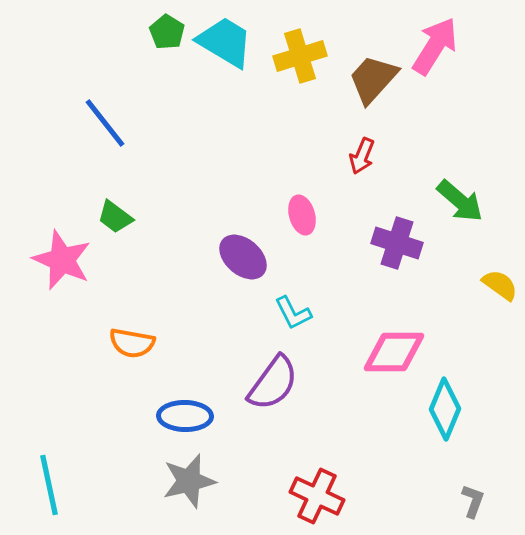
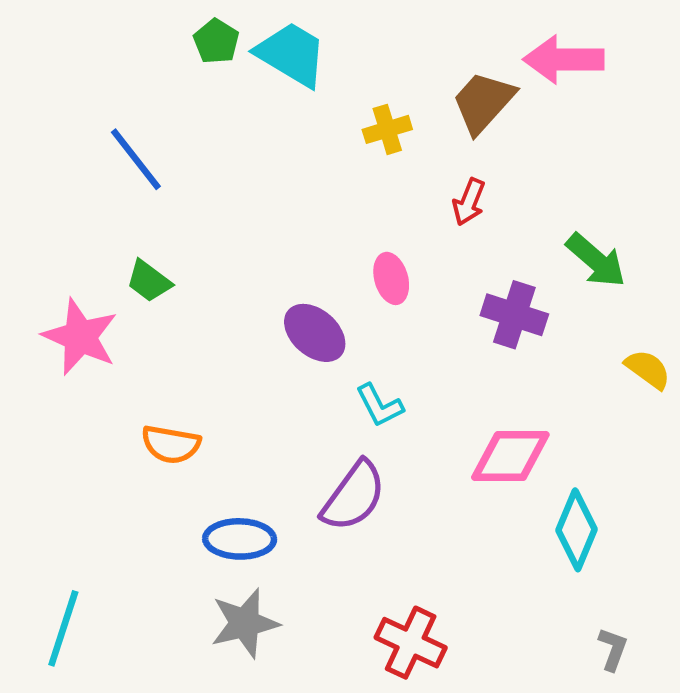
pink arrow: (435, 46) -> (564, 59), turned -122
yellow cross: (300, 56) -> (387, 129), moved, size x0.7
cyan line: (49, 485) -> (63, 628), turned 30

